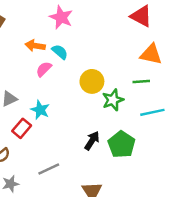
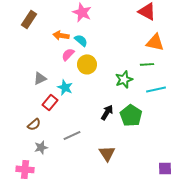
yellow circle: (92, 81) -> (87, 64), moved

